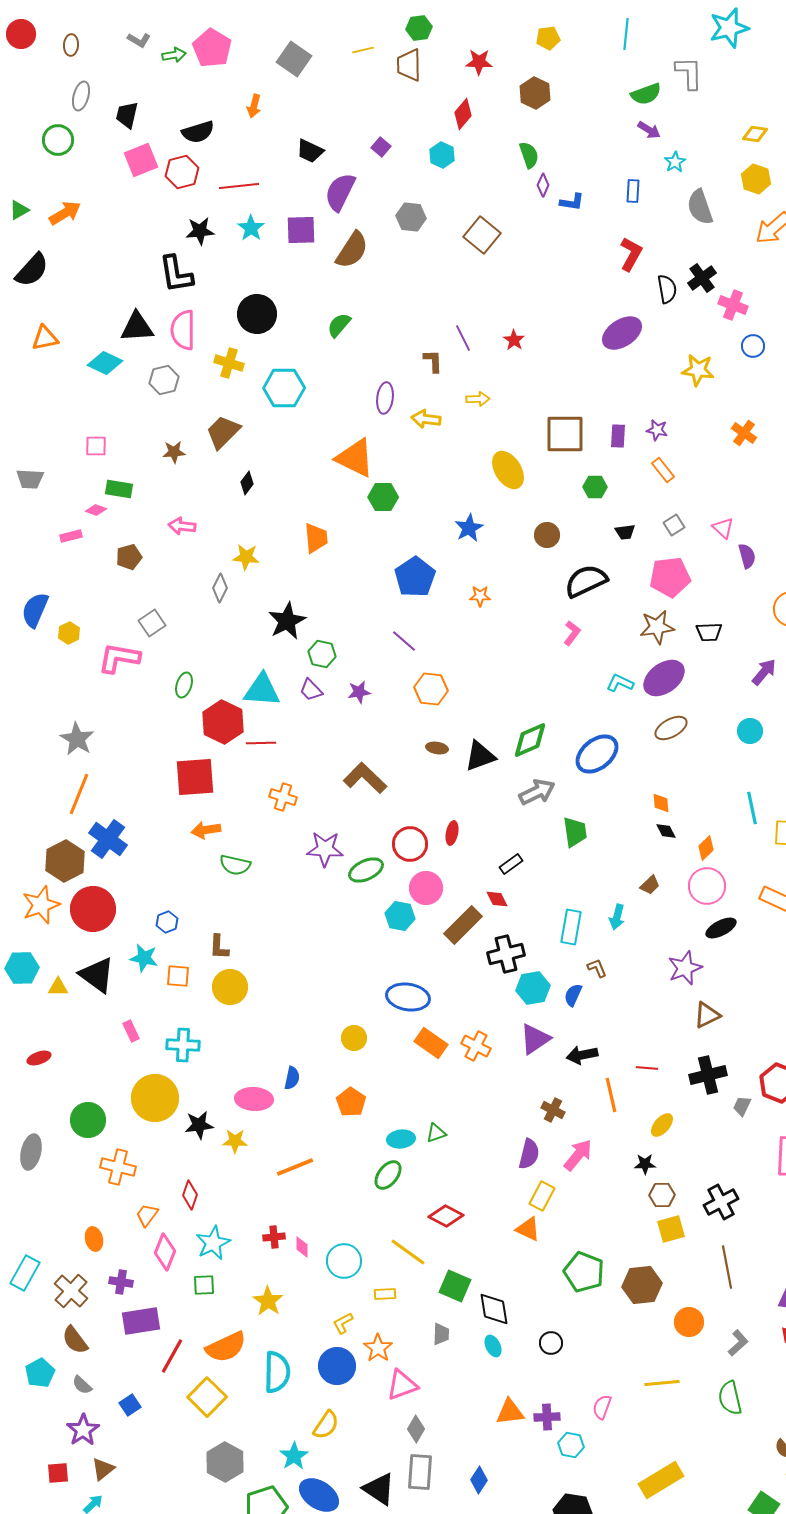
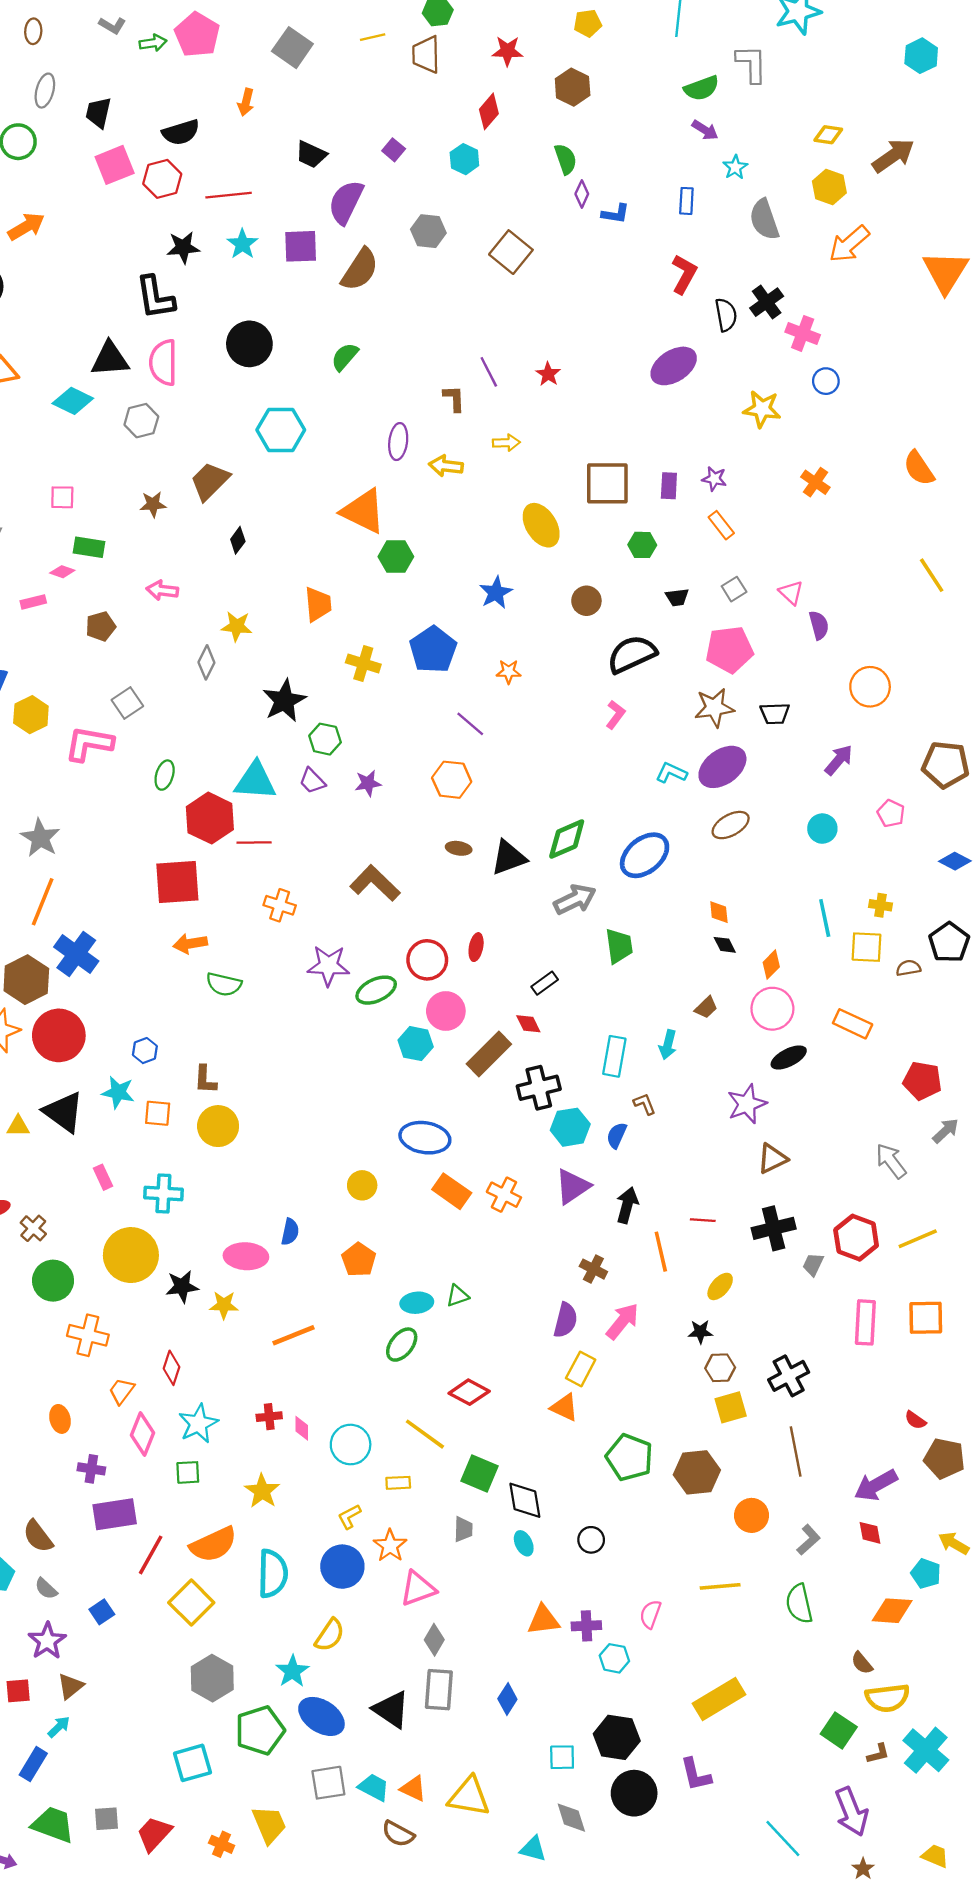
yellow cross: (229, 363) -> (363, 664), moved
yellow hexagon: (69, 633) -> (31, 715), size x1.4
purple line: (404, 641) -> (470, 724), moved
black arrow: (582, 1055) -> (627, 1205), turned 116
brown cross: (71, 1291) -> (33, 1228), moved, size x0.7

